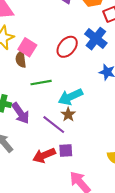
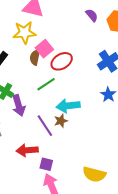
red ellipse: (67, 47) -> (62, 61), moved
green line: (41, 83) -> (46, 84), turned -42
purple square: (66, 150) -> (46, 164), moved

